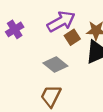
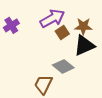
gray diamond: (55, 64) -> (63, 66), moved

